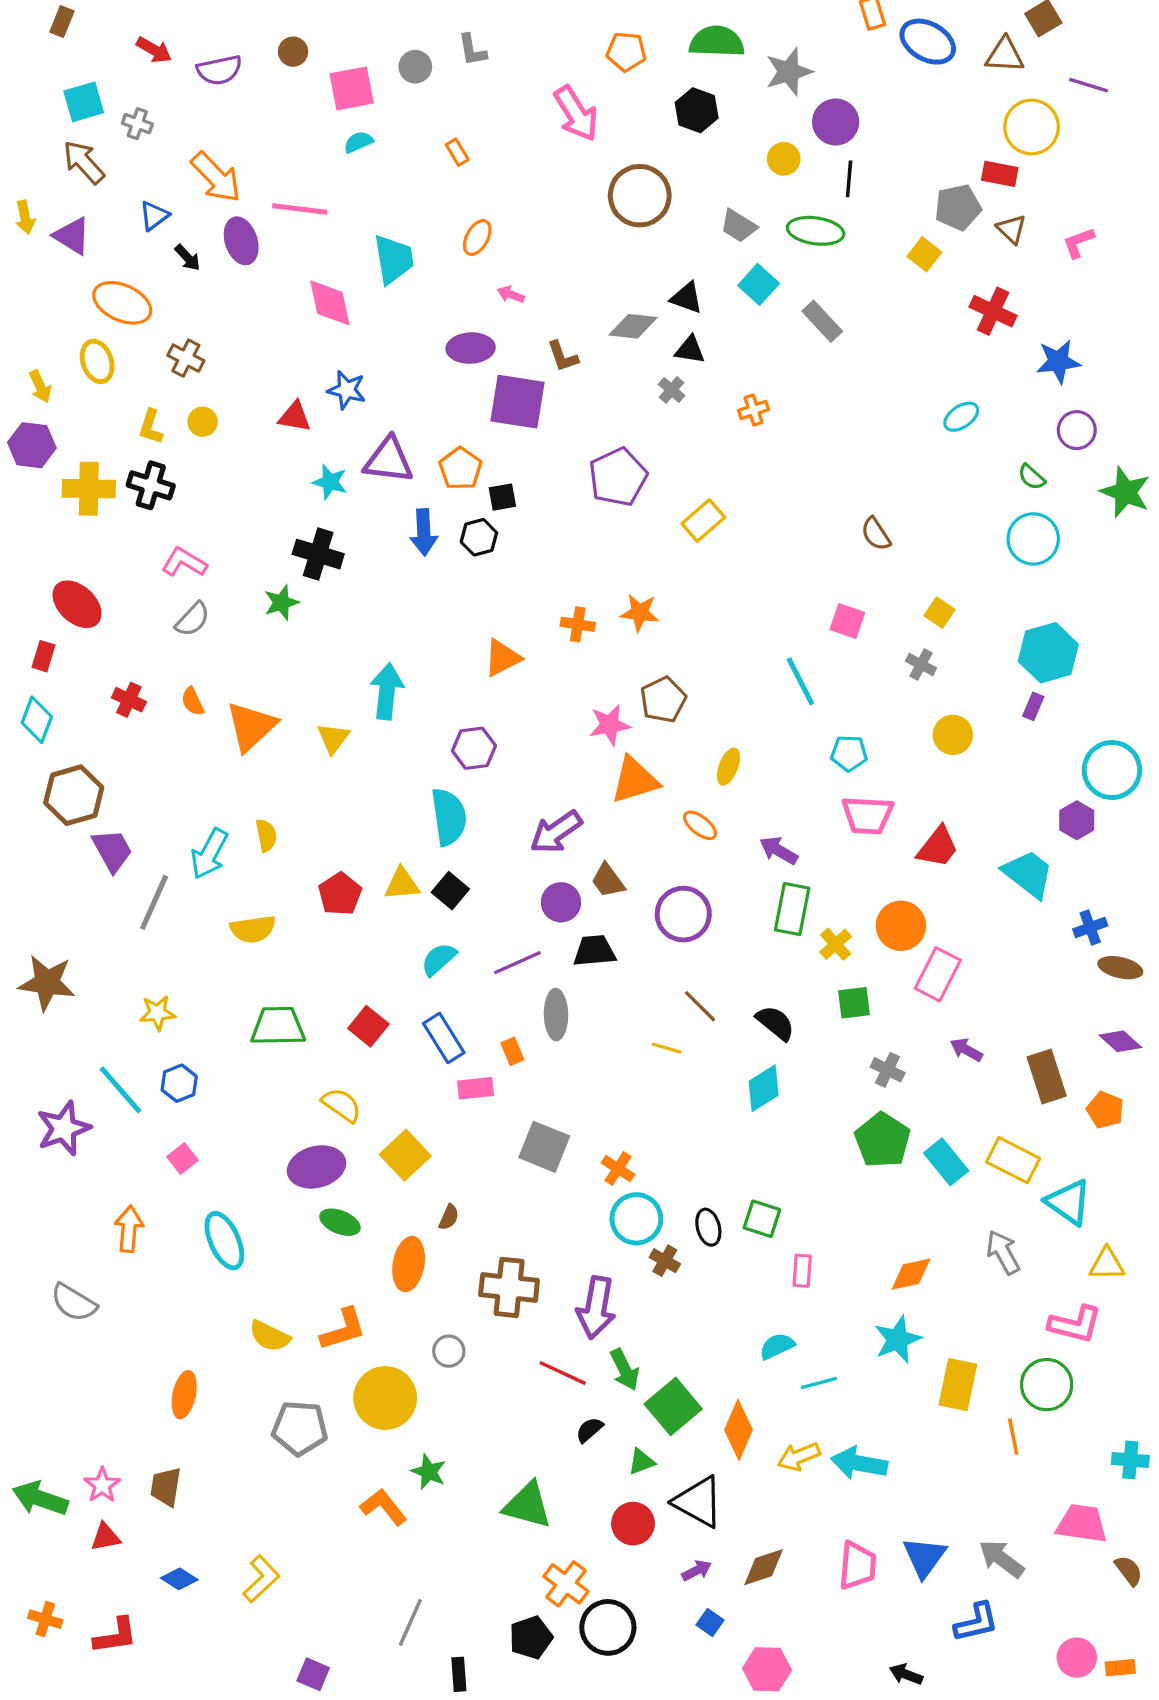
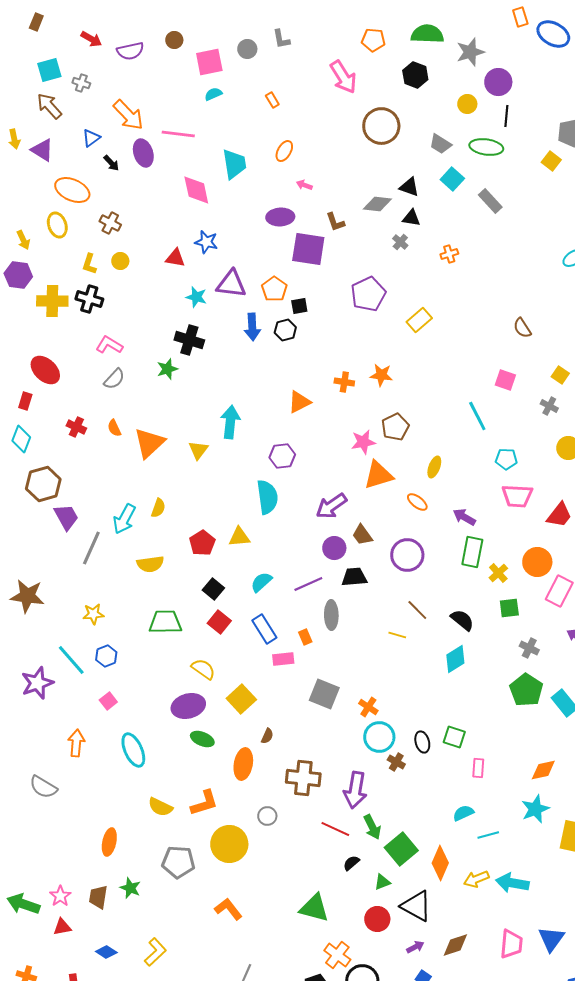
yellow semicircle: (266, 835) -> (158, 508), turned 30
black square: (450, 891) -> (213, 589), moved
green star: (429, 1472) -> (130, 888), moved

